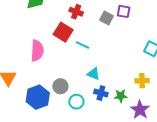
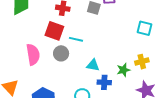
gray circle: (60, 86) -> (61, 53), moved
green star: (121, 96) -> (123, 70), moved

